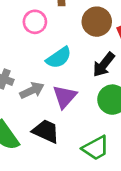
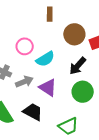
pink circle: (35, 22) -> (25, 46), moved
purple triangle: (65, 97) -> (48, 87), turned -42

